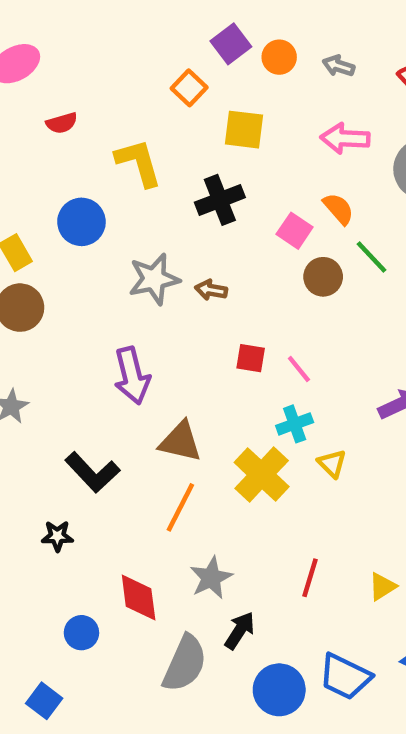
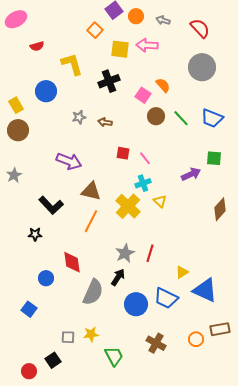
pink arrow: (345, 138) -> (147, 45), moved
green line: (371, 257) -> (181, 118), moved
gray star: (154, 279) -> (79, 117), size x0.6
purple arrow: (132, 376) -> (69, 161), turned -55
gray star: (211, 578) -> (125, 253), moved
yellow triangle: (382, 587) -> (182, 272), moved

